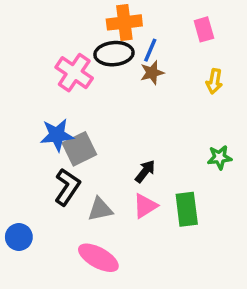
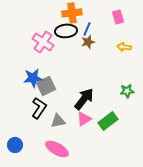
yellow arrow: (214, 81) -> (124, 47), turned 88
black arrow: (145, 171) -> (84, 99), size x1.6
green rectangle: (187, 209) -> (108, 121), turned 60
blue circle: (19, 237) -> (15, 145), moved

